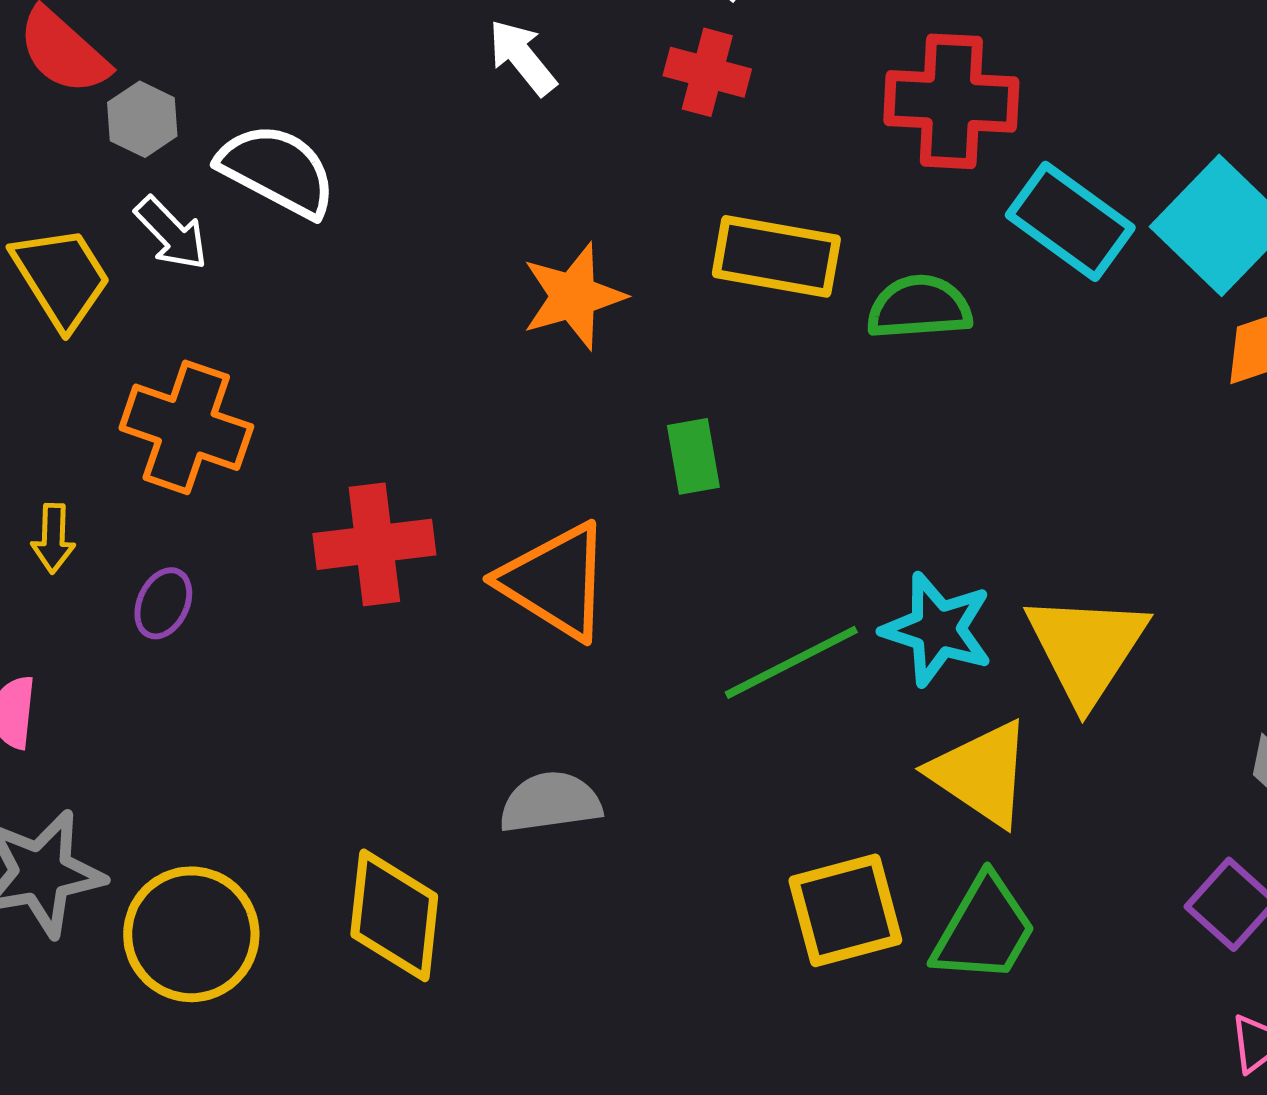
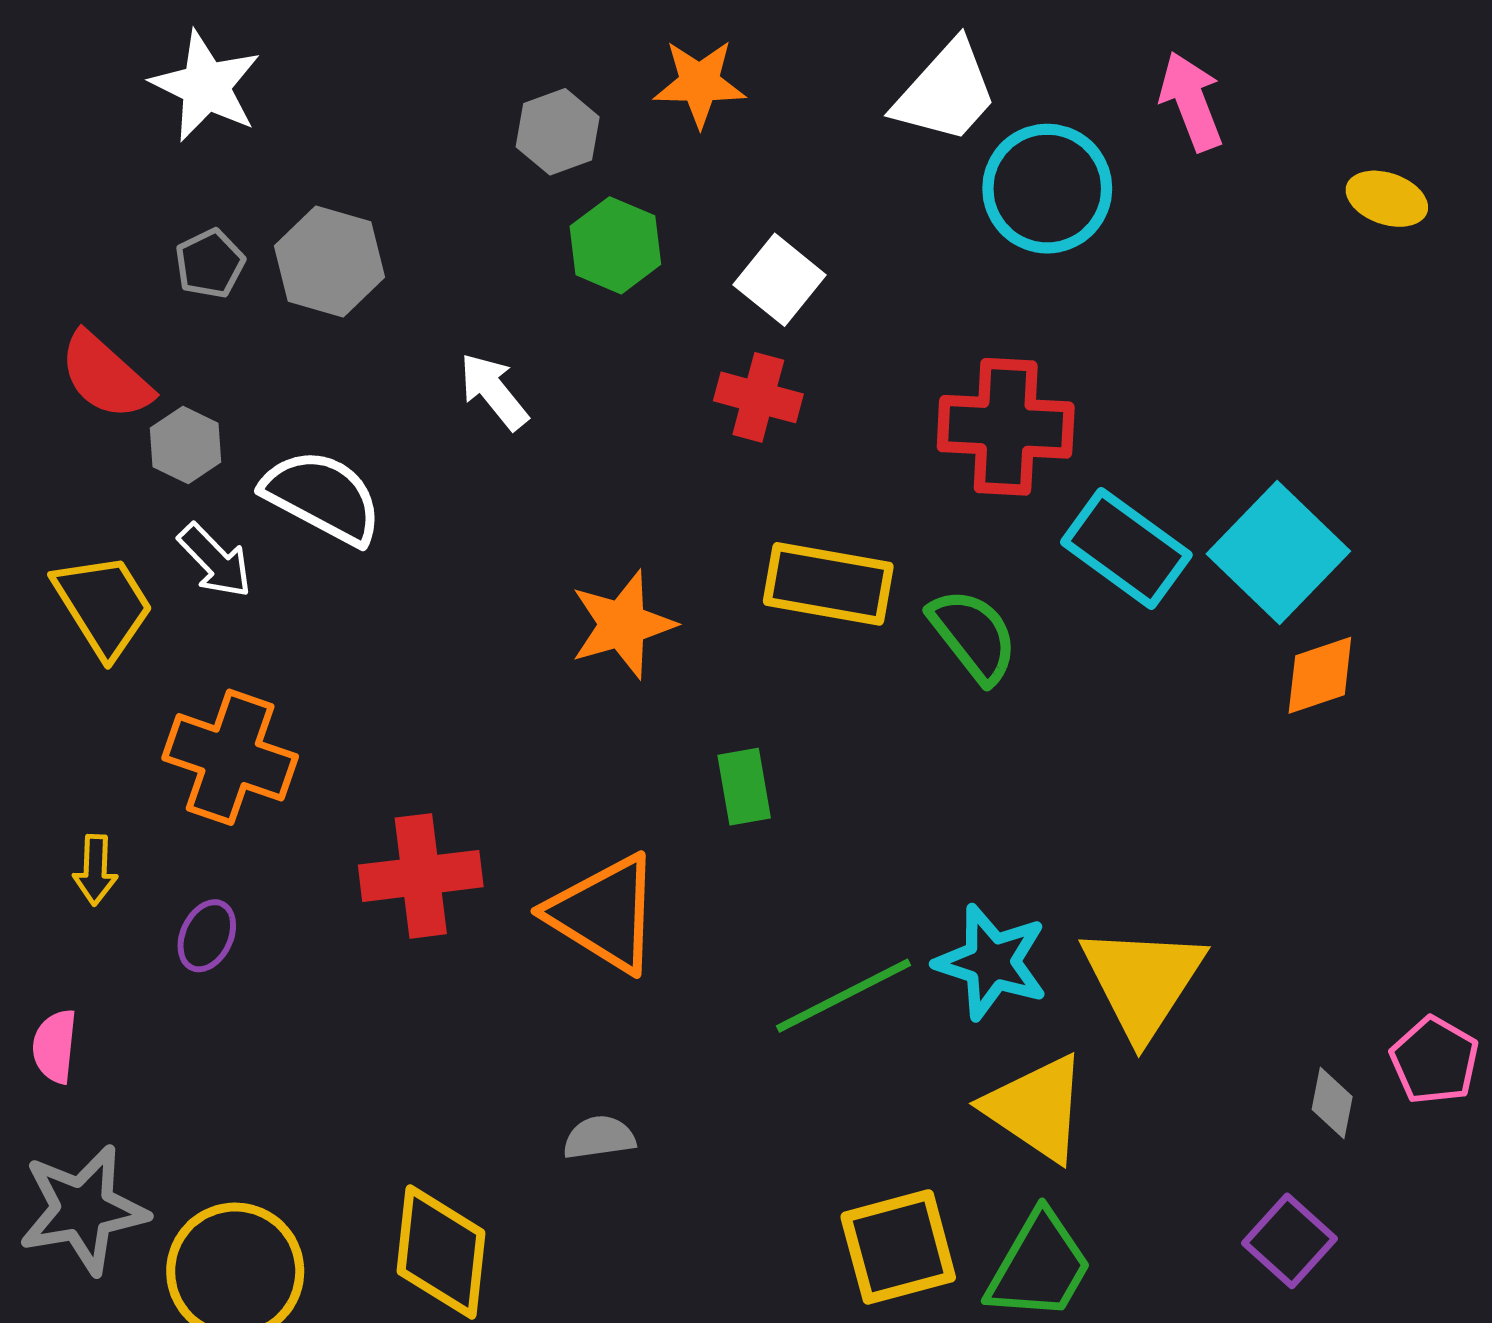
white arrow: (522, 57) -> (494, 391), moved
green semicircle: (919, 307) -> (973, 636), turned 56
gray semicircle: (550, 802) -> (599, 1137), size x0.7

